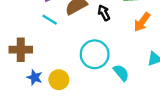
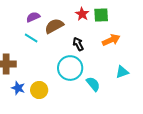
black arrow: (104, 13) -> (78, 44), moved
orange arrow: (142, 22) -> (111, 40), turned -150

